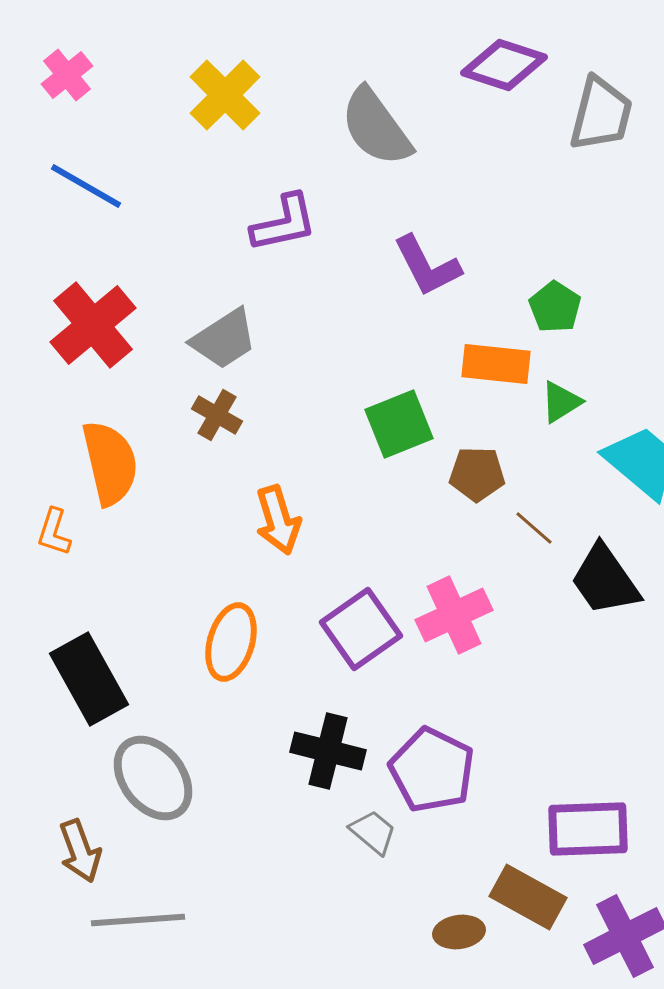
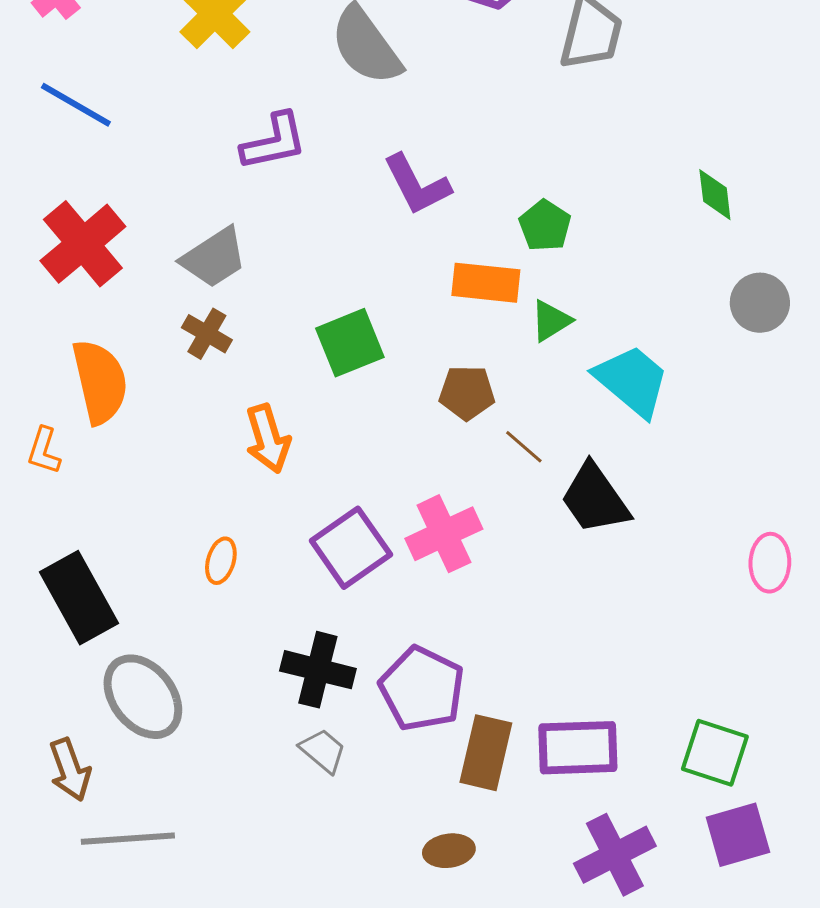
green square: (399, 424) -> (350, 343), moved
orange ellipse: (231, 642) -> (221, 561), size x0.6
gray trapezoid: (373, 832) -> (323, 751), moved
brown rectangle: (528, 897) -> (486, 753), moved, turned 74

